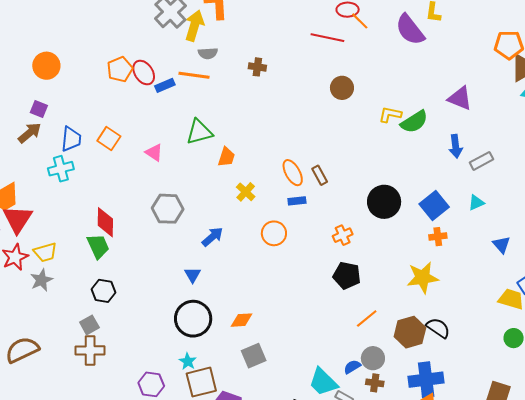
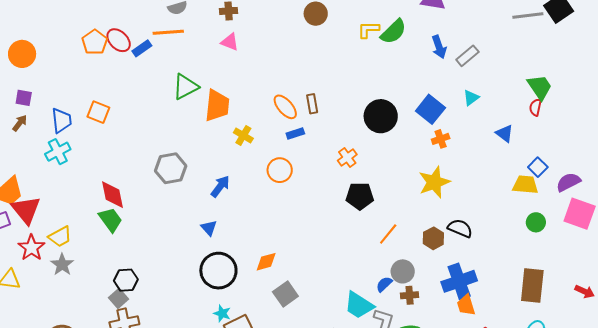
brown arrow: (30, 133) -> (20, 123), size x0.7
pink triangle: (154, 153) -> (230, 42), moved
orange trapezoid: (226, 157) -> (217, 105), size x1.6
brown rectangle: (320, 175) -> (312, 104), turned 30
black hexagon: (104, 291) -> (126, 280), moved
brown hexagon: (410, 332) -> (433, 238), size x0.7

